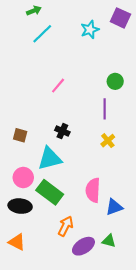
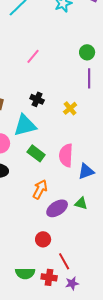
purple line: (105, 109) -> (89, 78), moved
yellow cross: (108, 141) -> (70, 108), moved
green rectangle: (50, 192) -> (36, 153), moved, size x0.7

